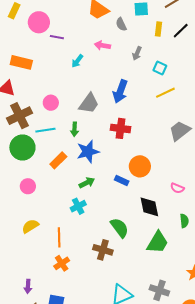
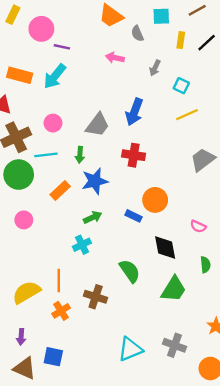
cyan arrow: (77, 61) -> (55, 76), moved, size x1.6
yellow semicircle: (30, 226) -> (26, 292), moved, size x1.4
brown cross: (103, 250) -> (96, 297), moved

